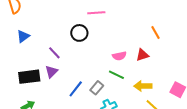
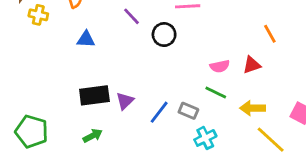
blue triangle: (23, 36) -> (86, 39), turned 40
purple line: (54, 53) -> (131, 16), moved
purple triangle: (51, 72) -> (125, 101), moved
gray rectangle: (97, 88) -> (188, 111), turned 72

